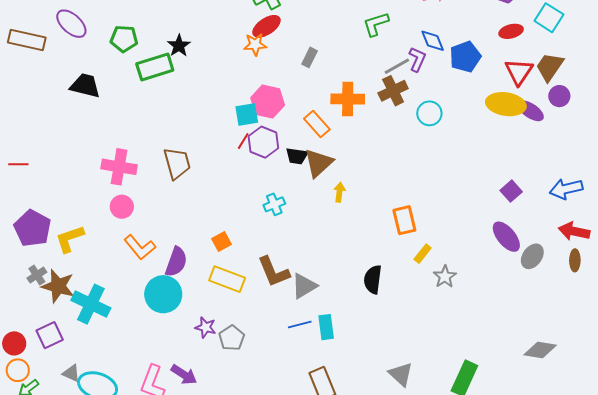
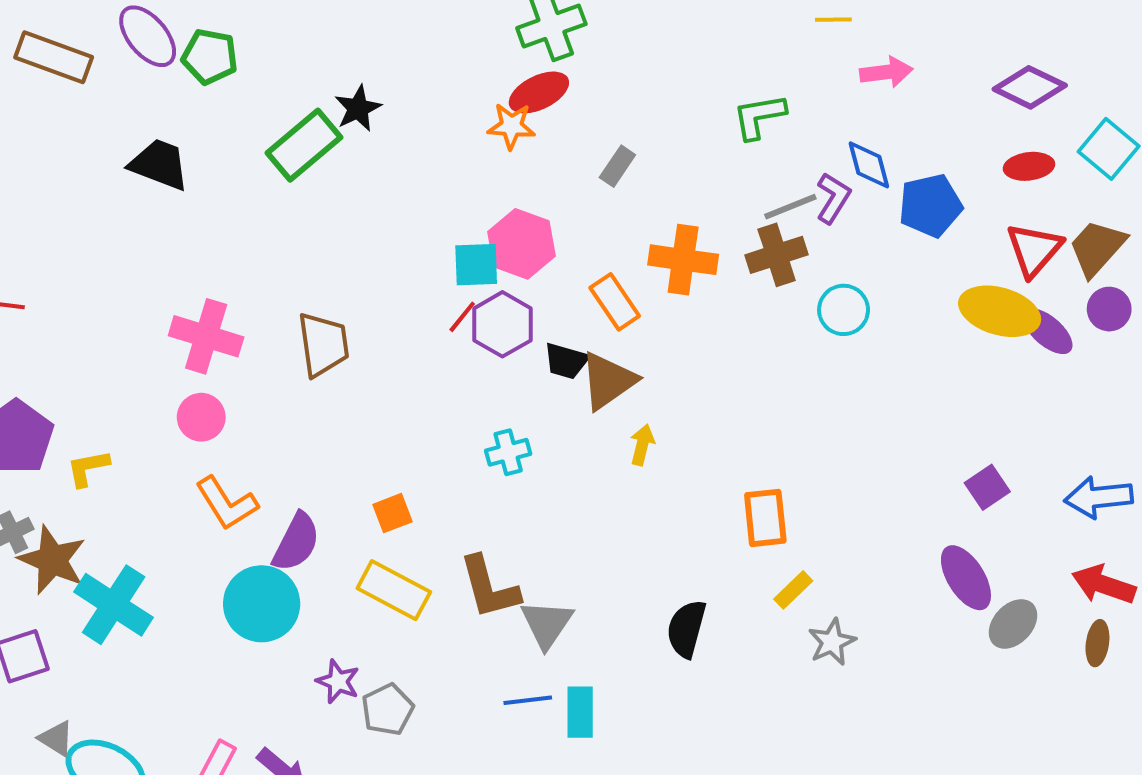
green pentagon: (124, 39) -> (210, 57), moved
green rectangle: (155, 67) -> (304, 145), turned -30
yellow L-shape: (70, 239) -> (88, 468), size x0.7
gray triangle: (304, 286) -> (547, 624), turned -32

